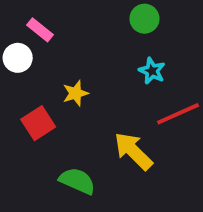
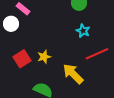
yellow star: (75, 93) -> (44, 57), moved

